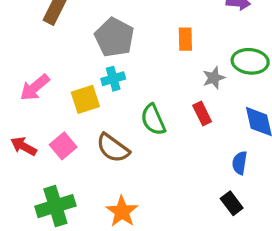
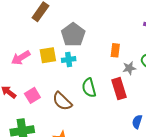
orange rectangle: (185, 39) -> (115, 50), moved
yellow square: (85, 99) -> (48, 55), moved
red rectangle: (202, 114) -> (119, 89), size x1.5

